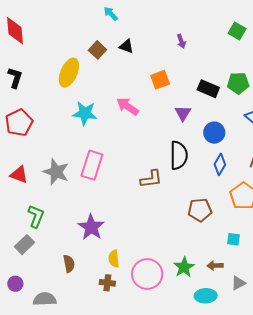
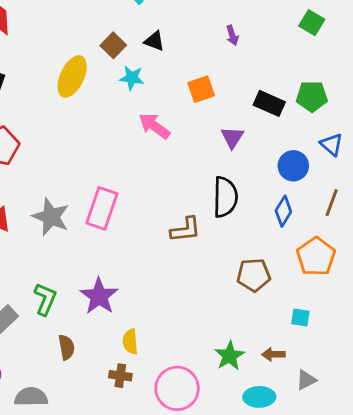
cyan star: (85, 113) -> (132, 78), moved, size x0.7
blue circle: (214, 133) -> (293, 166), moved
green L-shape: (36, 216) -> (45, 299), moved
pink circle: (147, 274) -> (177, 388), moved

